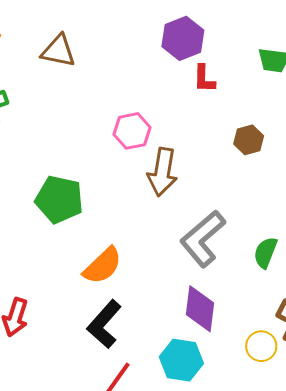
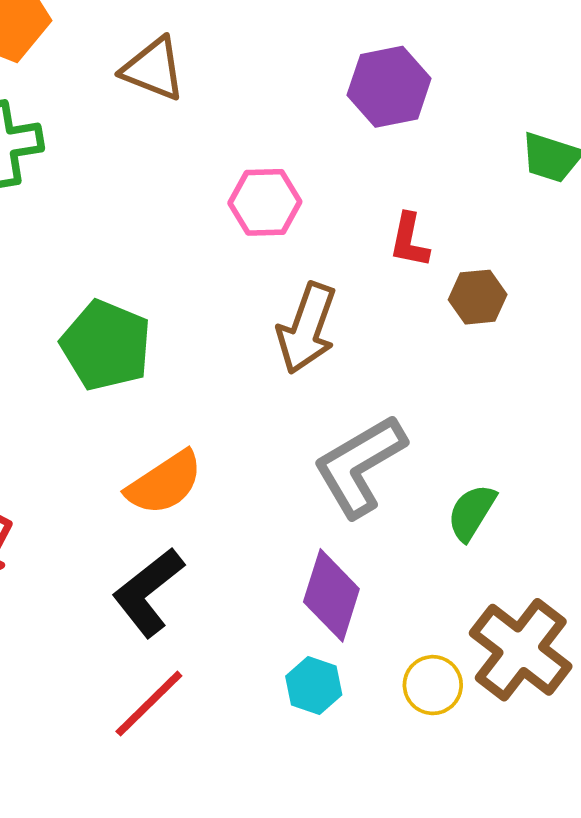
red L-shape: (204, 79) -> (409, 240), moved
pink hexagon: (132, 131) -> (265, 202), moved
cyan hexagon: (181, 360) -> (314, 685), moved, size x0.7

